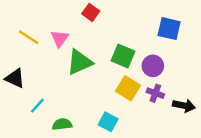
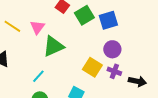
blue square: (169, 29) -> (108, 20), moved, turned -30
green square: (123, 56) -> (84, 15), moved, turned 36
cyan line: (37, 106) -> (38, 76), moved

